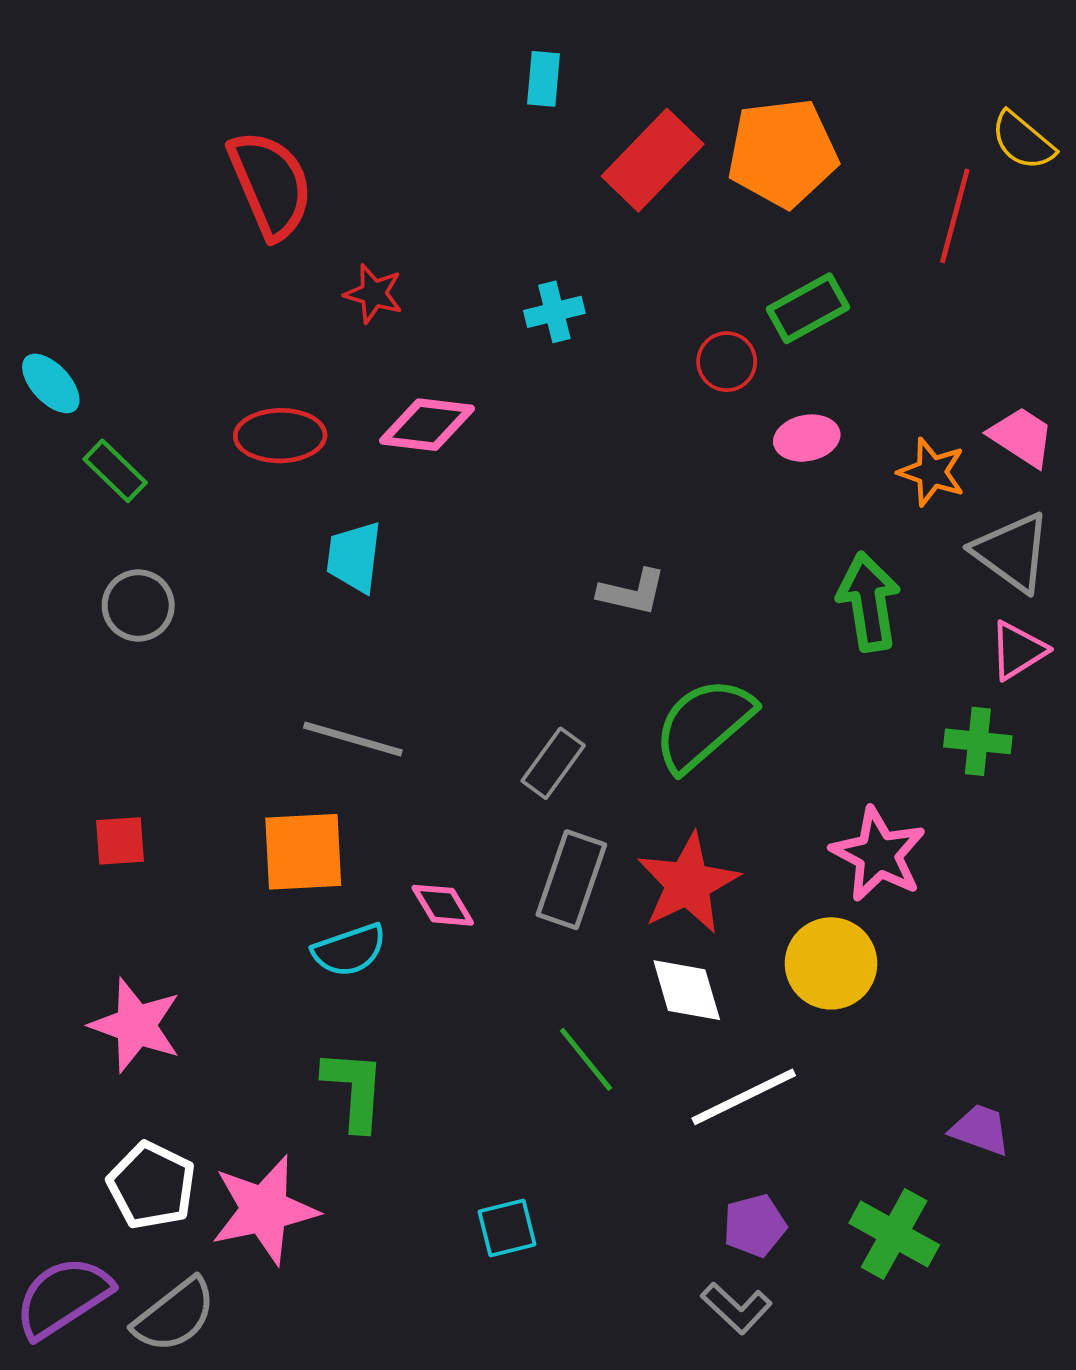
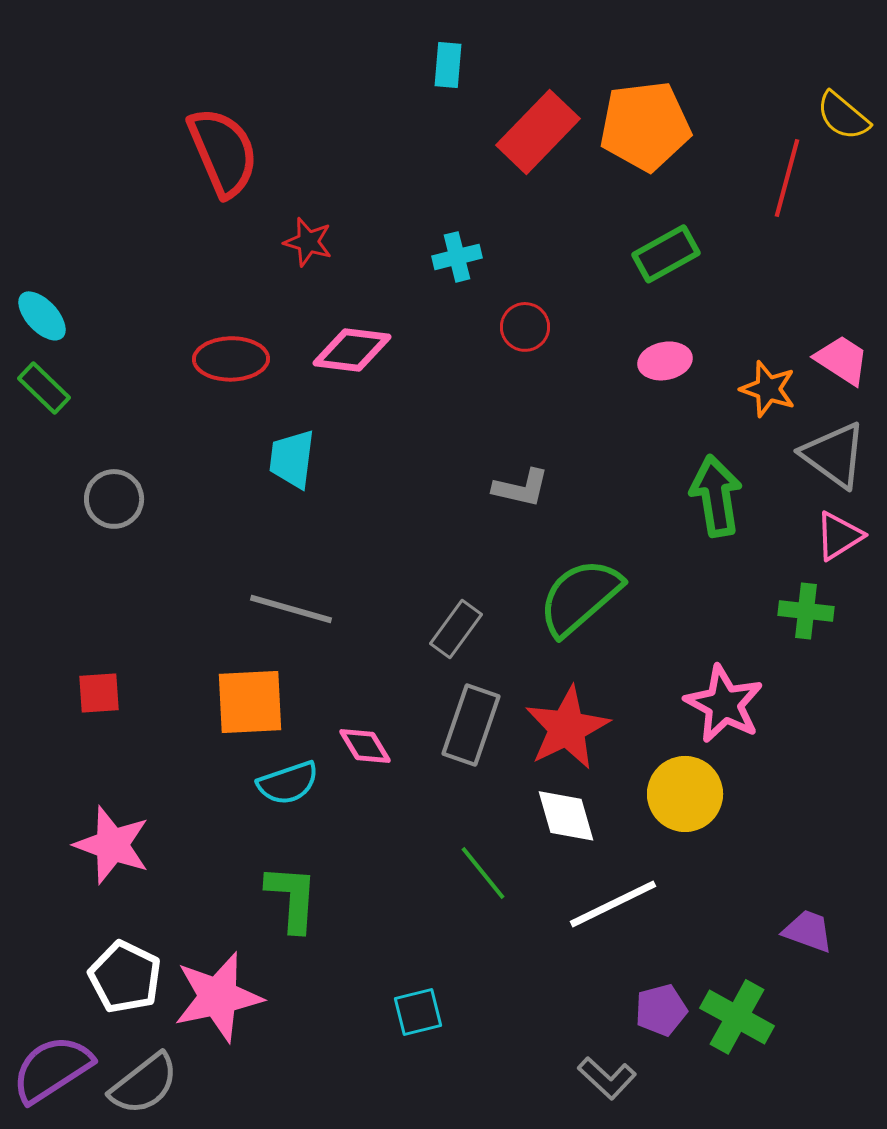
red circle: (727, 362) -> (525, 327), moved
green rectangle: (115, 471) -> (44, 388), moved
purple pentagon: (755, 1226) -> (661, 1010), moved

